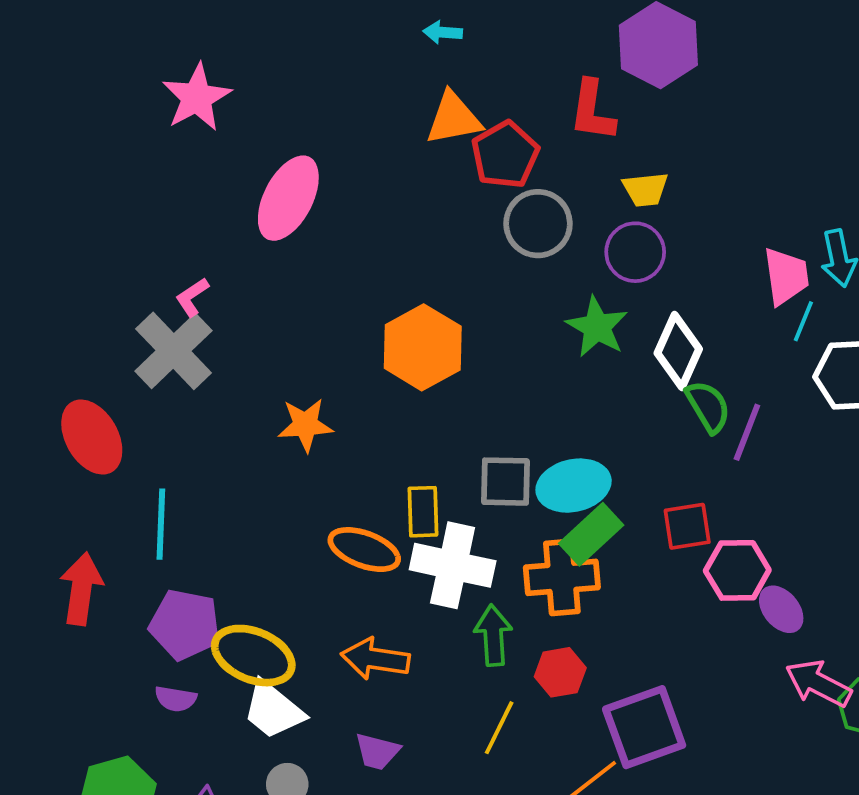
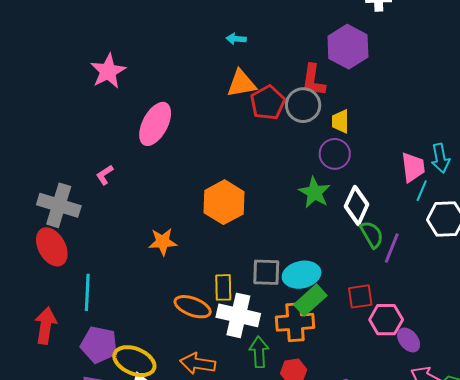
yellow trapezoid: (645, 189) -> (340, 121), turned 95
gray circle: (538, 224) -> (303, 105), moved
gray cross: (174, 351) -> (59, 205), moved, turned -30

